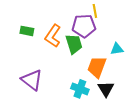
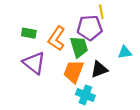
orange trapezoid: (97, 67) -> (74, 71), moved
purple triangle: (32, 80) -> (34, 63), moved
black triangle: (106, 89) -> (99, 69), moved, turned 42

